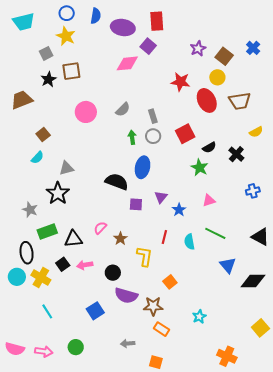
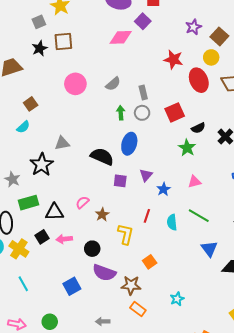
gray triangle: (67, 168) -> (62, 143), moved

